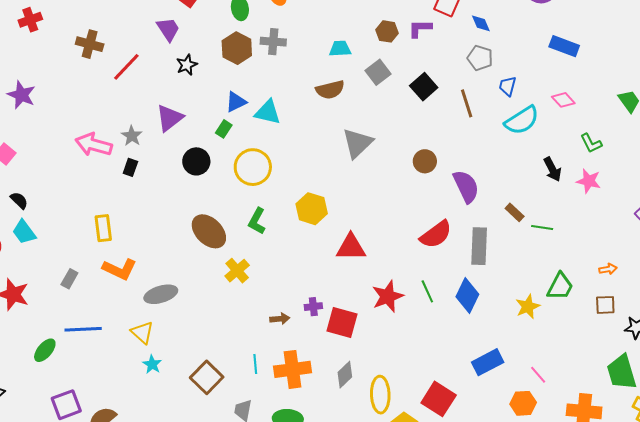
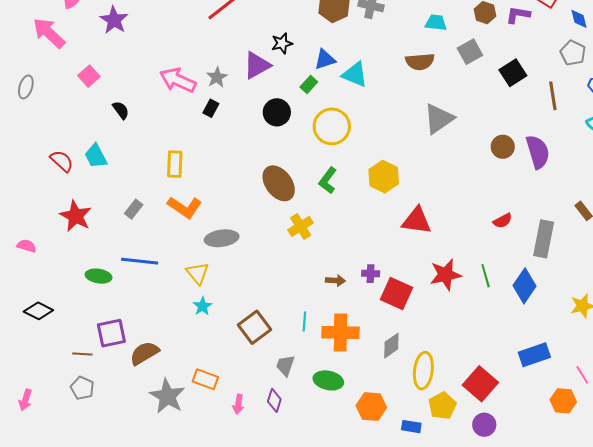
black star: (187, 65) -> (282, 43), moved
purple semicircle: (466, 186) -> (538, 152), moved
black semicircle: (19, 200) -> (121, 110), moved
red semicircle: (436, 234) -> (503, 221), size x0.6
green ellipse: (45, 350) -> (99, 276), turned 50

